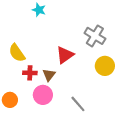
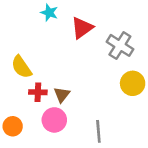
red triangle: (65, 55) -> (82, 28), moved
gray line: (78, 104) -> (98, 131), turned 36

